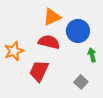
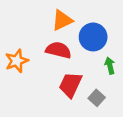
red trapezoid: (39, 71) -> (70, 85), moved

